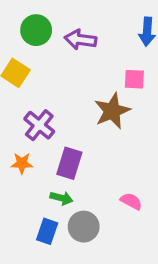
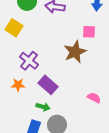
purple rectangle: (69, 163) -> (48, 85), turned -66
pink semicircle: (131, 201) -> (94, 98), moved

